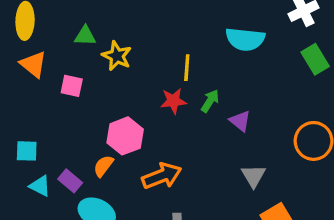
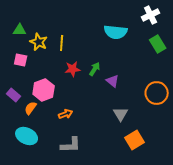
yellow line: (187, 68) -> (62, 43), moved
pink square: (72, 86) -> (21, 60), moved
orange arrow: (162, 176) -> (66, 114), size x0.6
purple rectangle: (70, 181) -> (14, 95), moved

